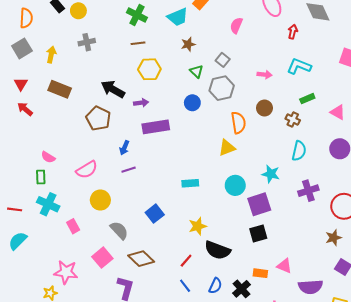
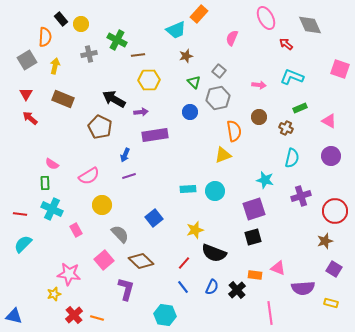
green cross: (137, 15) -> (117, 40), moved
orange semicircle: (26, 18) -> (45, 37), moved
red arrow: (293, 32) -> (286, 44), turned -64
cyan circle: (235, 185) -> (215, 191), moved

